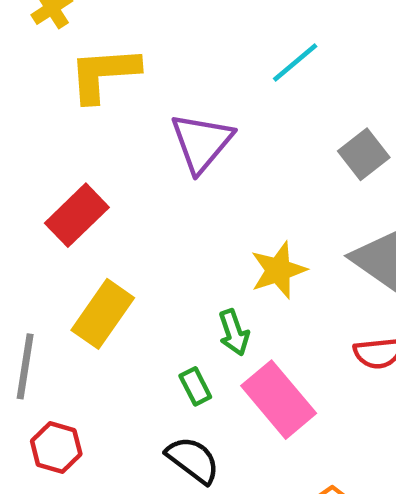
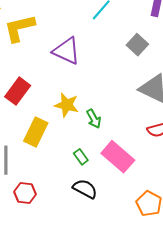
purple triangle: (202, 142) -> (66, 51), turned -36
yellow star: (278, 270) -> (67, 105), moved, turned -30
green arrow: (234, 332) -> (94, 119), moved

